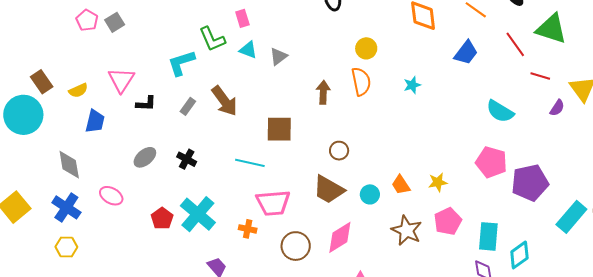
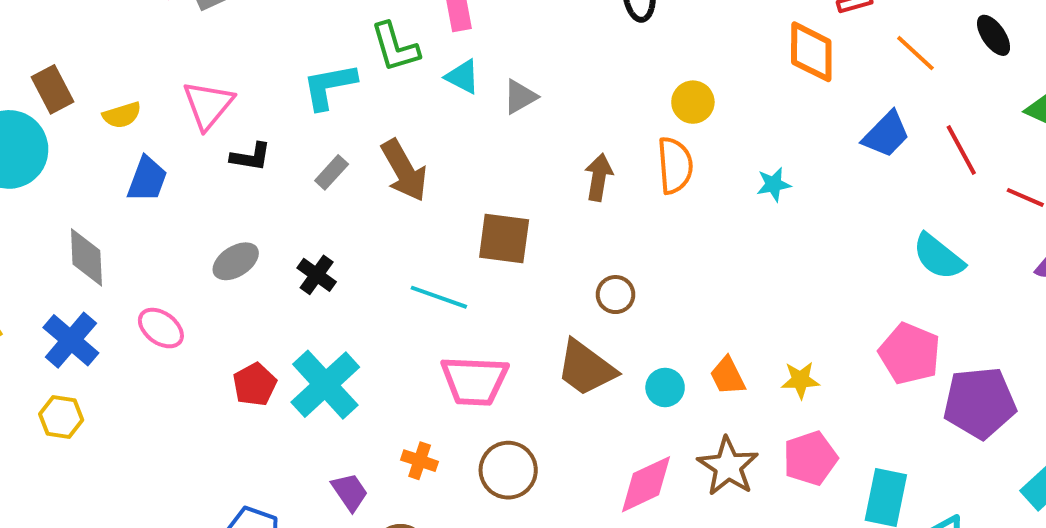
red line: (515, 44) -> (961, 150), moved
orange cross: (248, 229) -> (420, 461), moved
pink diamond: (340, 237) -> (646, 484), moved

